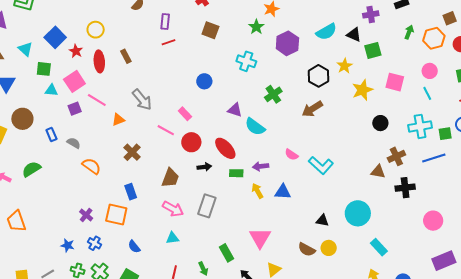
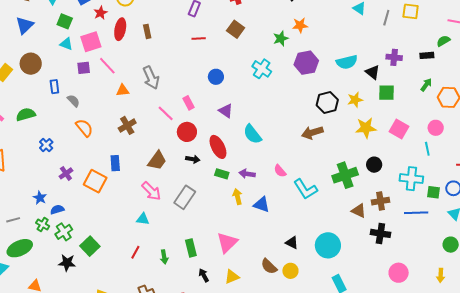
red line: (169, 42) -> (199, 39), moved
green cross: (273, 94) -> (345, 175), moved, size x1.4
purple triangle: (235, 110) -> (226, 111), moved
blue cross: (94, 243) -> (46, 145), moved
blue semicircle: (134, 247) -> (57, 210), moved, turned 96

